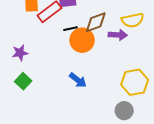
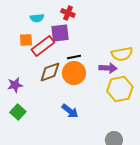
brown diamond: (96, 22) -> (50, 72), moved
black line: (70, 29) -> (74, 57), moved
yellow hexagon: (135, 82) -> (120, 89), moved

